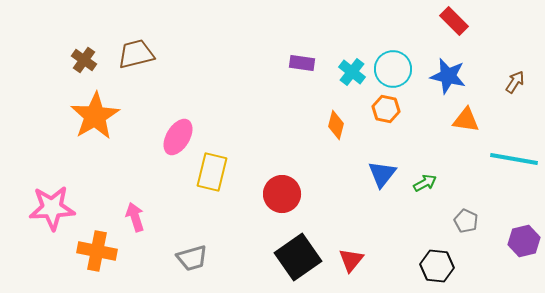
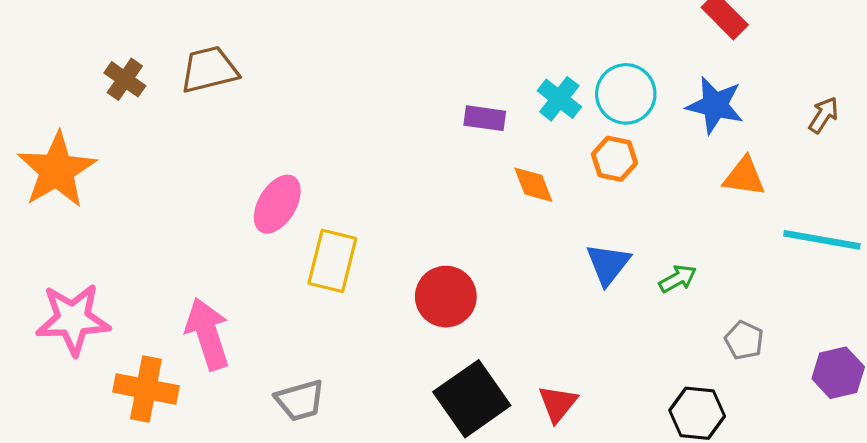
purple rectangle: (302, 63) -> (485, 118), moved
orange star: (95, 116) -> (57, 170), moved
orange diamond: (336, 125) -> (533, 185), turned -36
pink arrow: (135, 217) -> (208, 334), size x1.5

